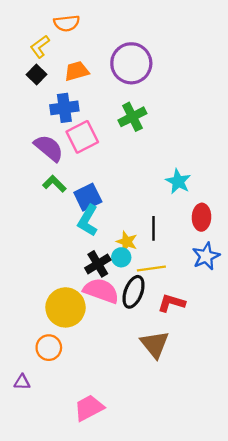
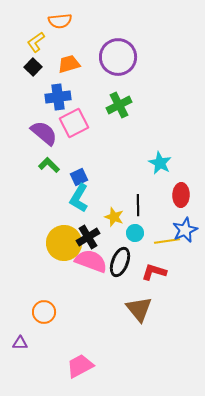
blue square: (88, 197) -> (79, 177), size x0.7
cyan circle: (121, 257) -> (135, 233), moved
yellow line: (151, 268) -> (167, 241), moved
yellow circle: (66, 307) -> (64, 243), moved

